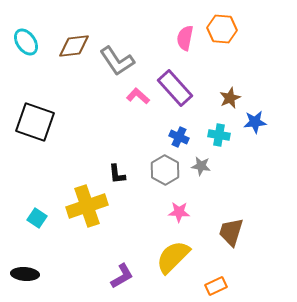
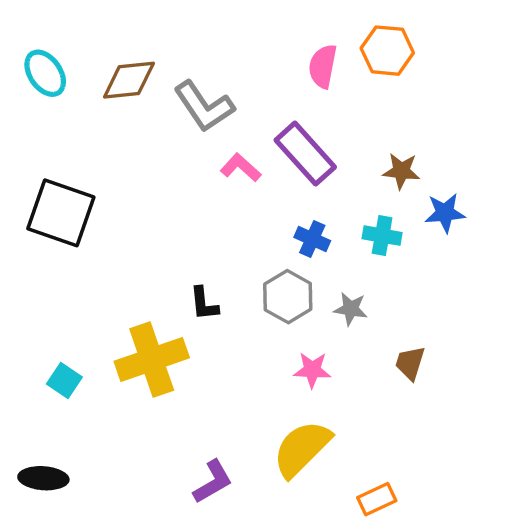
brown star: (230, 98) -> (401, 171), turned 30
gray star: (201, 166) -> (351, 309), moved
brown trapezoid: (231, 232) -> (410, 363), moved, size x0.7

